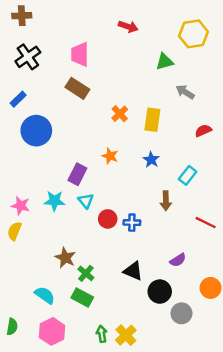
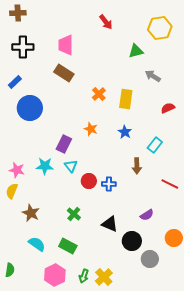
red arrow: (128, 27) -> (106, 22), turned 35
black cross: (28, 57) -> (23, 47), turned 35
brown star: (65, 258) -> (31, 213), moved
green cross: (86, 273) -> (74, 214), moved
pink hexagon: (52, 331) -> (55, 275), moved
green arrow: (102, 334) -> (84, 276), turned -152

